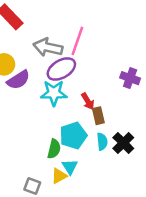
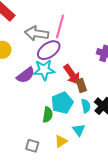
purple semicircle: (18, 80) -> (26, 75), moved
red arrow: (88, 101) -> (72, 74), size x1.5
cyan triangle: (70, 167) -> (79, 130), moved
yellow triangle: (59, 176) -> (61, 141), moved

